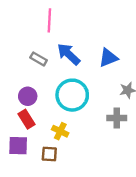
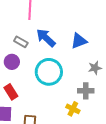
purple circle: (28, 96) -> (12, 62), moved
yellow cross: (60, 131) -> (73, 109), moved

